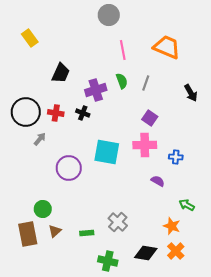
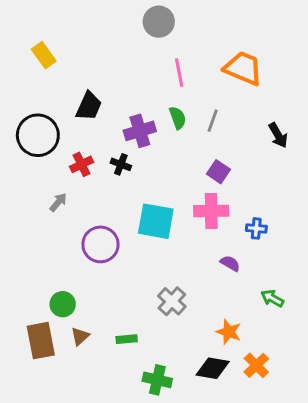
black circle: (26, 112) -> (38, 135), moved
red cross: (56, 113) -> (82, 164), turned -35
gray cross: (118, 222) -> (172, 301), moved
orange star: (172, 226) -> (229, 332), moved

